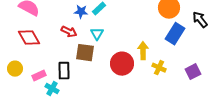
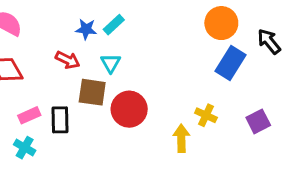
yellow arrow: (143, 51) -> (181, 138), moved
red circle: (122, 64) -> (129, 109), moved
pink rectangle: (39, 76) -> (29, 115), moved
cyan cross: (52, 89) -> (25, 148), moved

